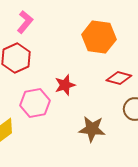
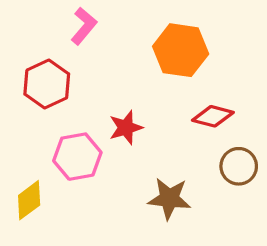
pink L-shape: (25, 22) -> (84, 26), moved

